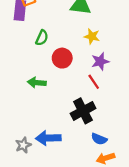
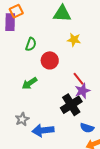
purple star: (100, 61) -> (82, 91), moved
green arrow: (37, 83) -> (29, 83), turned -35
gray star: (23, 145) -> (22, 119), moved

